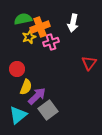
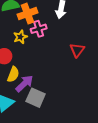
yellow star: (29, 37) -> (20, 37), moved
gray square: (48, 110) -> (36, 98), turned -30

